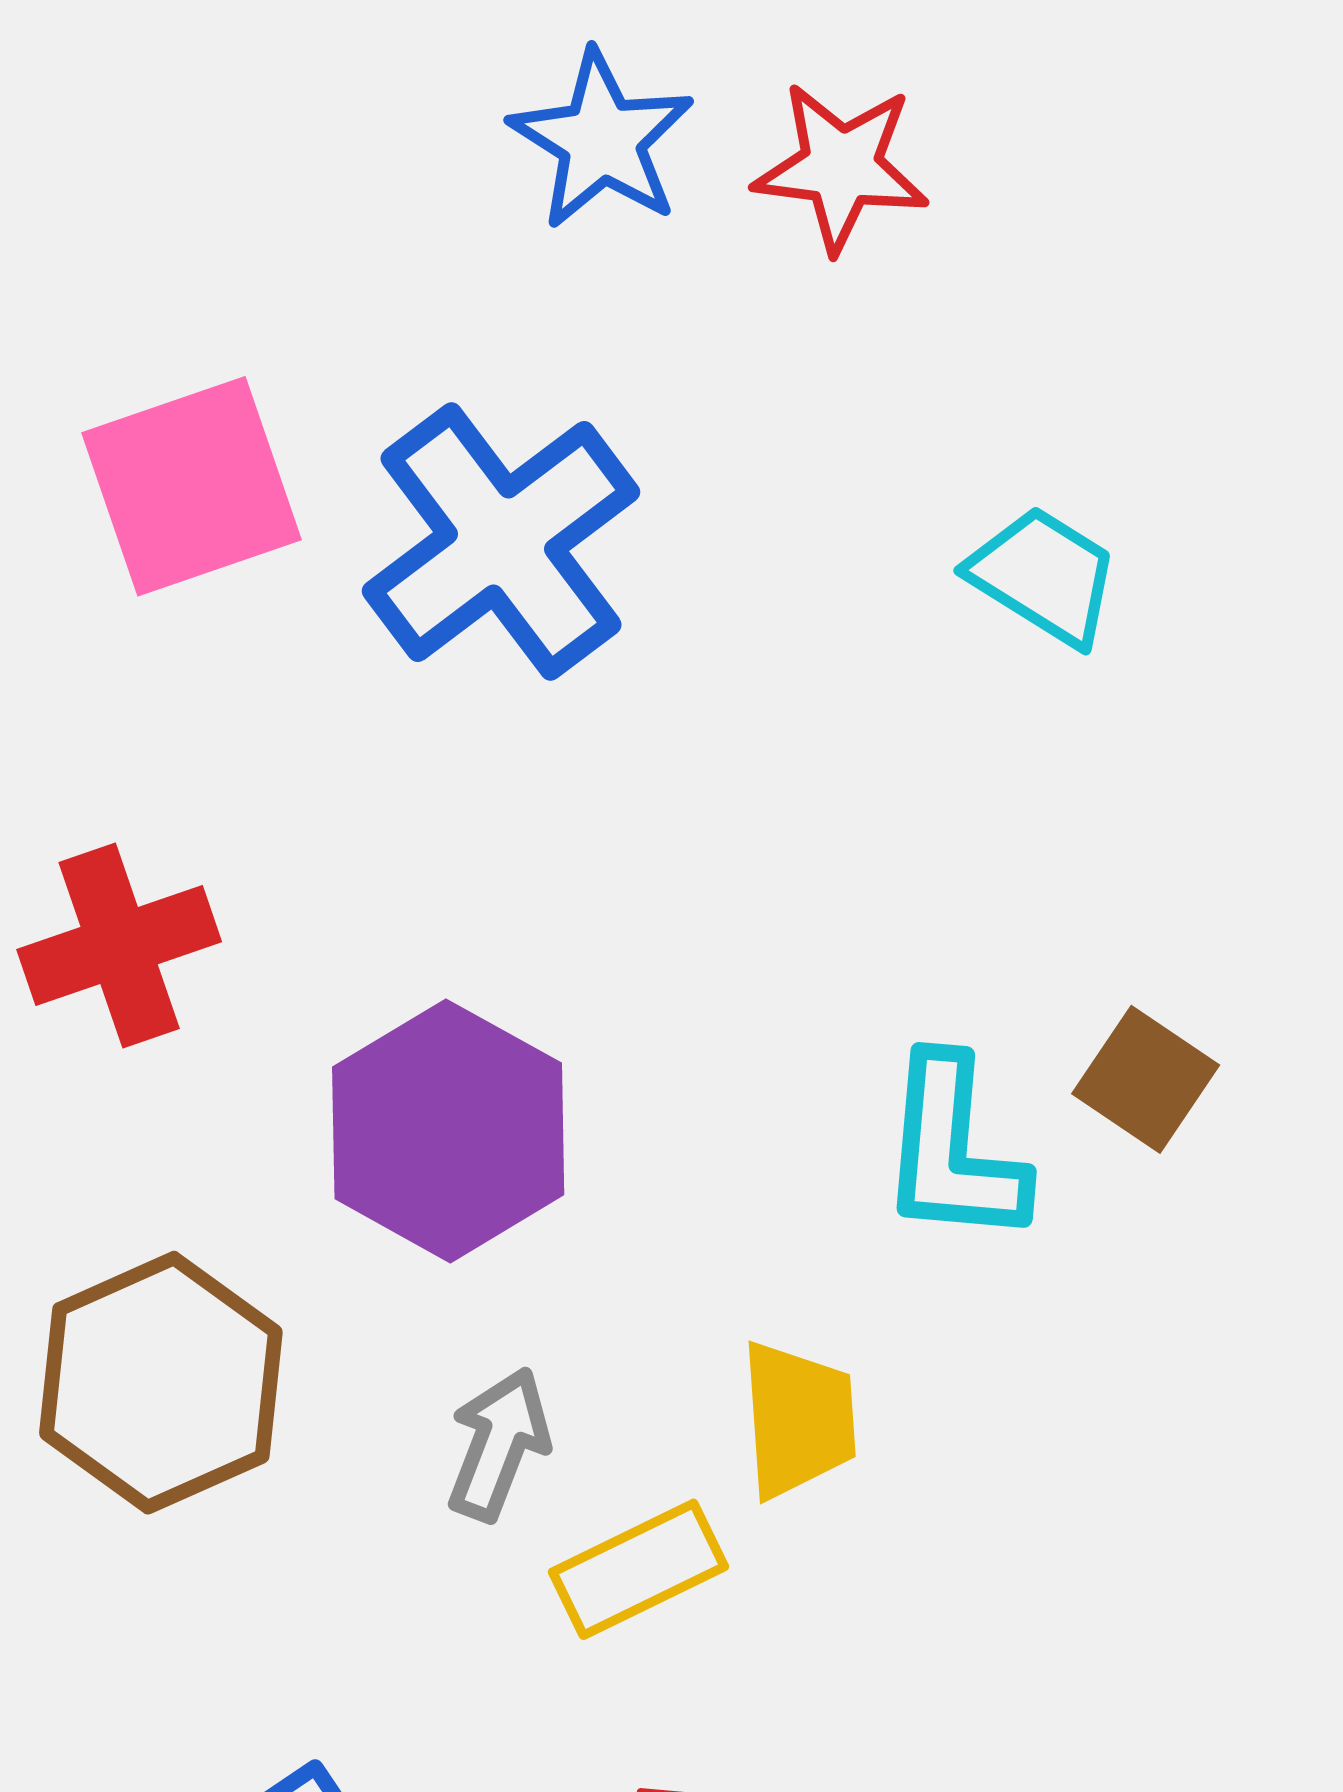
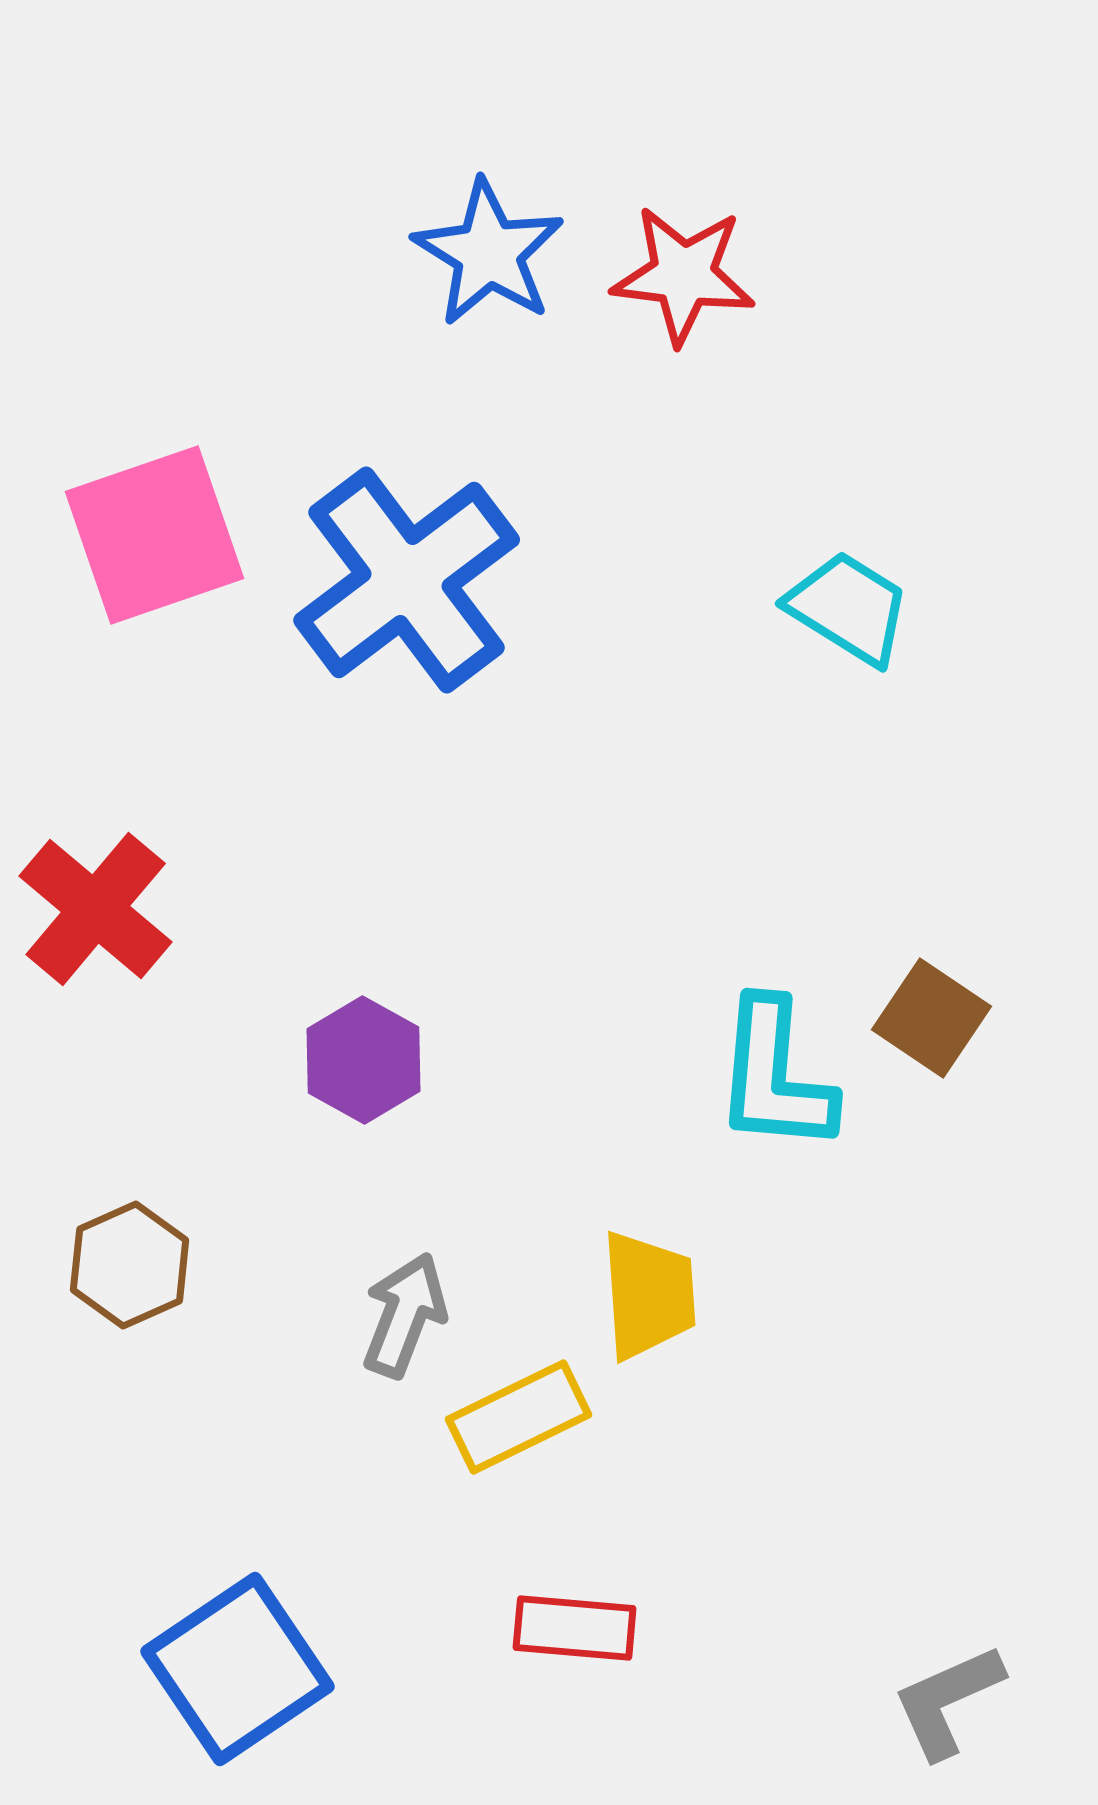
red cross: (119, 946) -> (96, 909), turned -31
purple hexagon: (448, 1131) -> (364, 1060), size x0.6
brown hexagon: (161, 1383) -> (130, 1265), size x0.6

